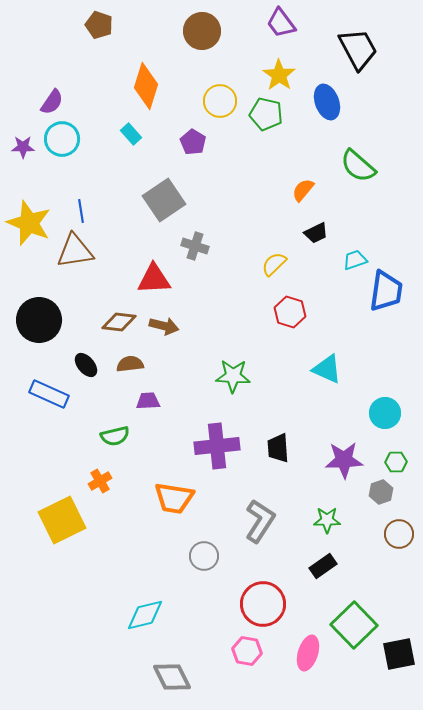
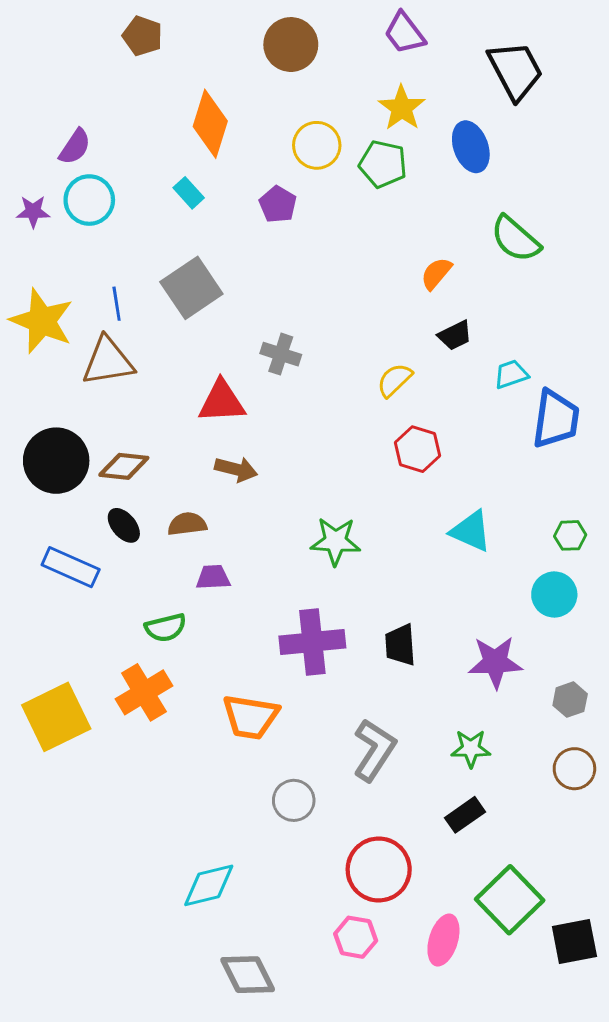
gray square: (164, 200) -> (191, 288), moved
brown diamond: (119, 322) -> (124, 466), moved
green hexagon: (396, 462) -> (570, 535), moved
orange cross: (100, 481) -> (144, 692), size x1.6
gray hexagon: (381, 492) -> (570, 700), moved
yellow square: (62, 520) -> (56, 717), moved

